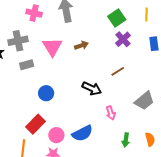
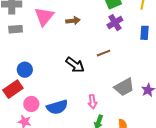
blue circle: (46, 93) -> (25, 70), moved
pink arrow: (111, 113) -> (92, 102), moved

